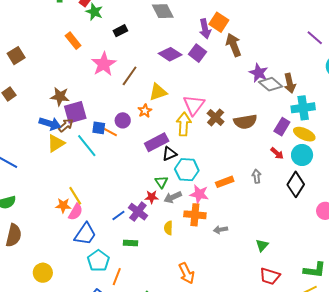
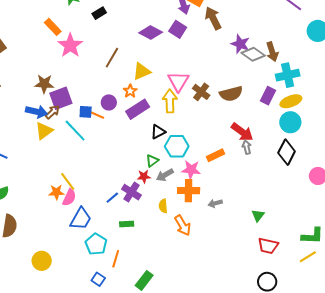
pink star: (104, 64) -> (70, 45), moved
yellow ellipse: (304, 134) -> (291, 101), turned -40
purple rectangle: (157, 142) -> (138, 109), moved
red arrow: (277, 153) -> (242, 132), moved, size x1.6
green triangle: (161, 182) -> (152, 161), turned 32
orange arrow: (187, 273) -> (183, 225), moved

